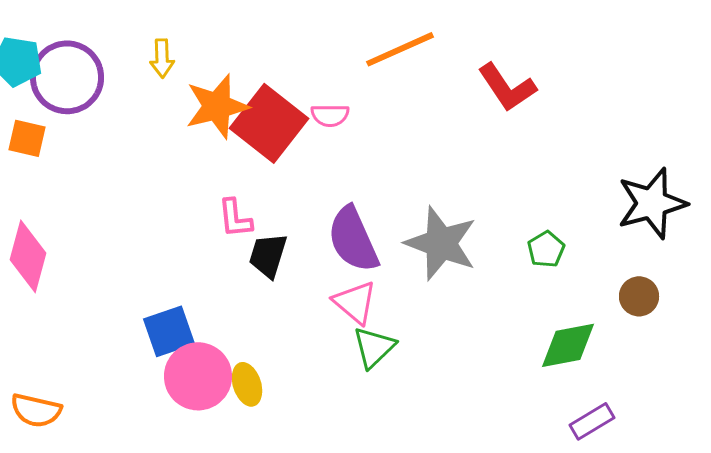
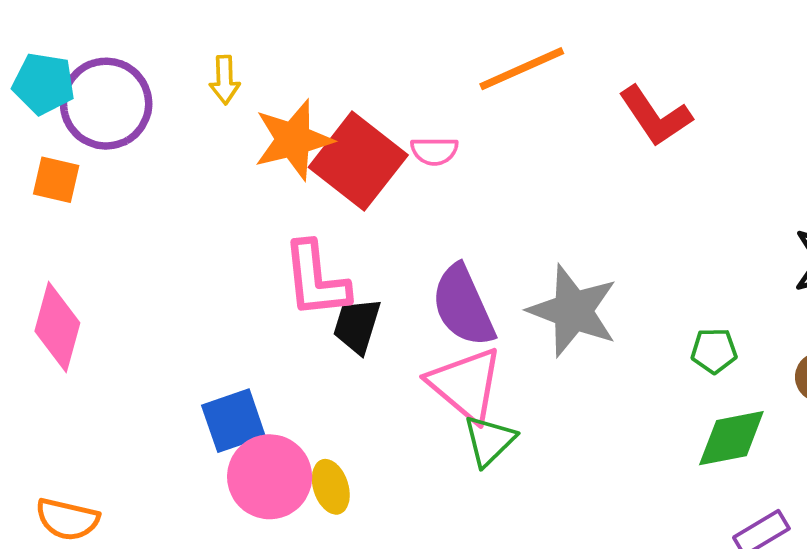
pink L-shape: (235, 218) -> (316, 280), size x1.6
green pentagon: (546, 249) -> (714, 351), moved, turned 30
pink triangle: (355, 302) -> (466, 384), size x1.4

